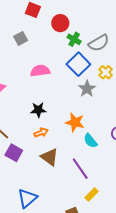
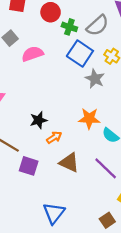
pink semicircle: (40, 71) -> (33, 54), moved
black star: (38, 110) -> (38, 120), moved

